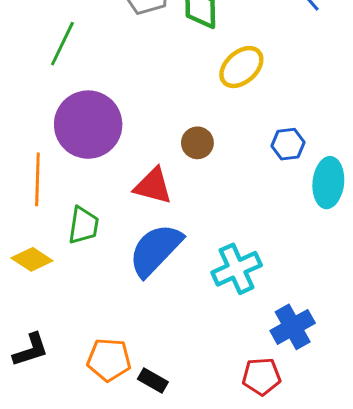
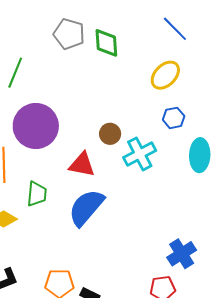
yellow ellipse: (241, 67) -> (165, 75), moved
blue hexagon: (288, 144) -> (174, 118), moved
cyan cross: (237, 269) -> (140, 154), moved

